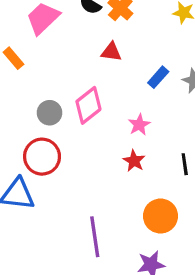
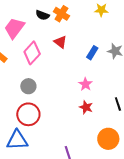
red triangle: (111, 52) -> (60, 42), turned 40
pink diamond: (88, 105) -> (32, 53), moved

